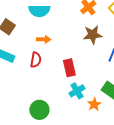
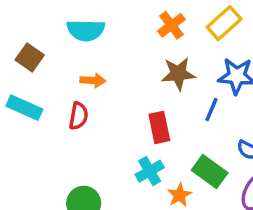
red rectangle: (69, 68) -> (159, 127), moved

